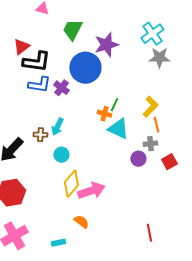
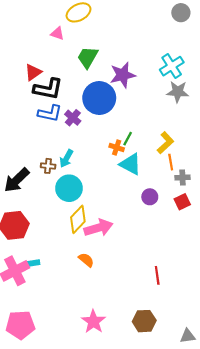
gray cross: (150, 144) -> (183, 177), moved
cyan circle: (61, 155) -> (69, 188), size x1.6
cyan rectangle: (58, 243) -> (32, 263), moved

